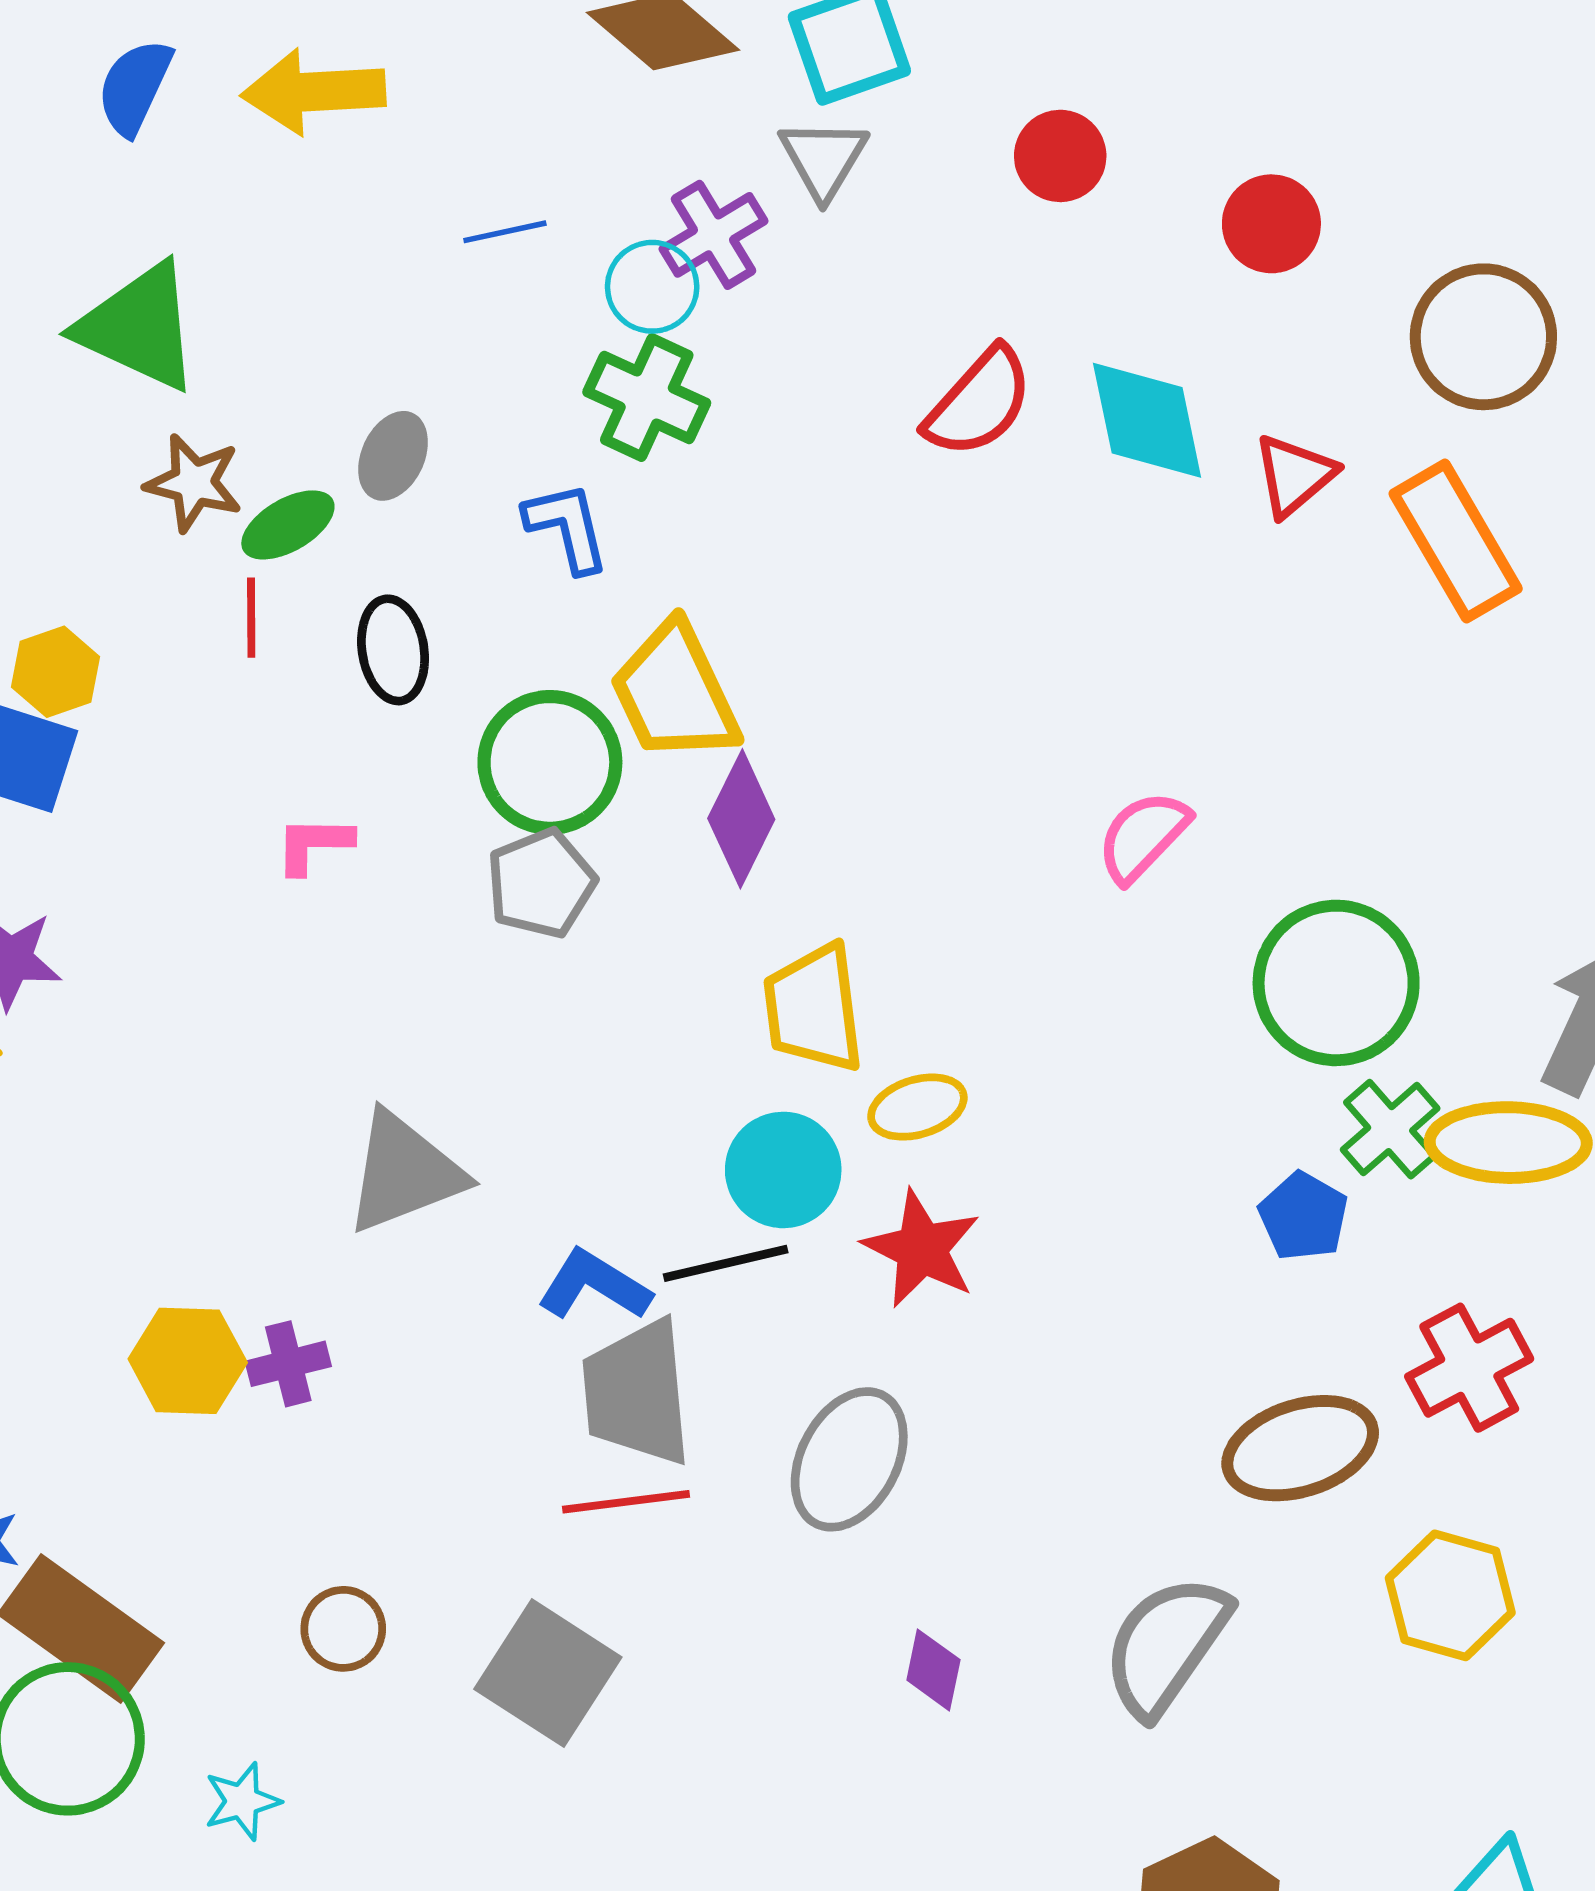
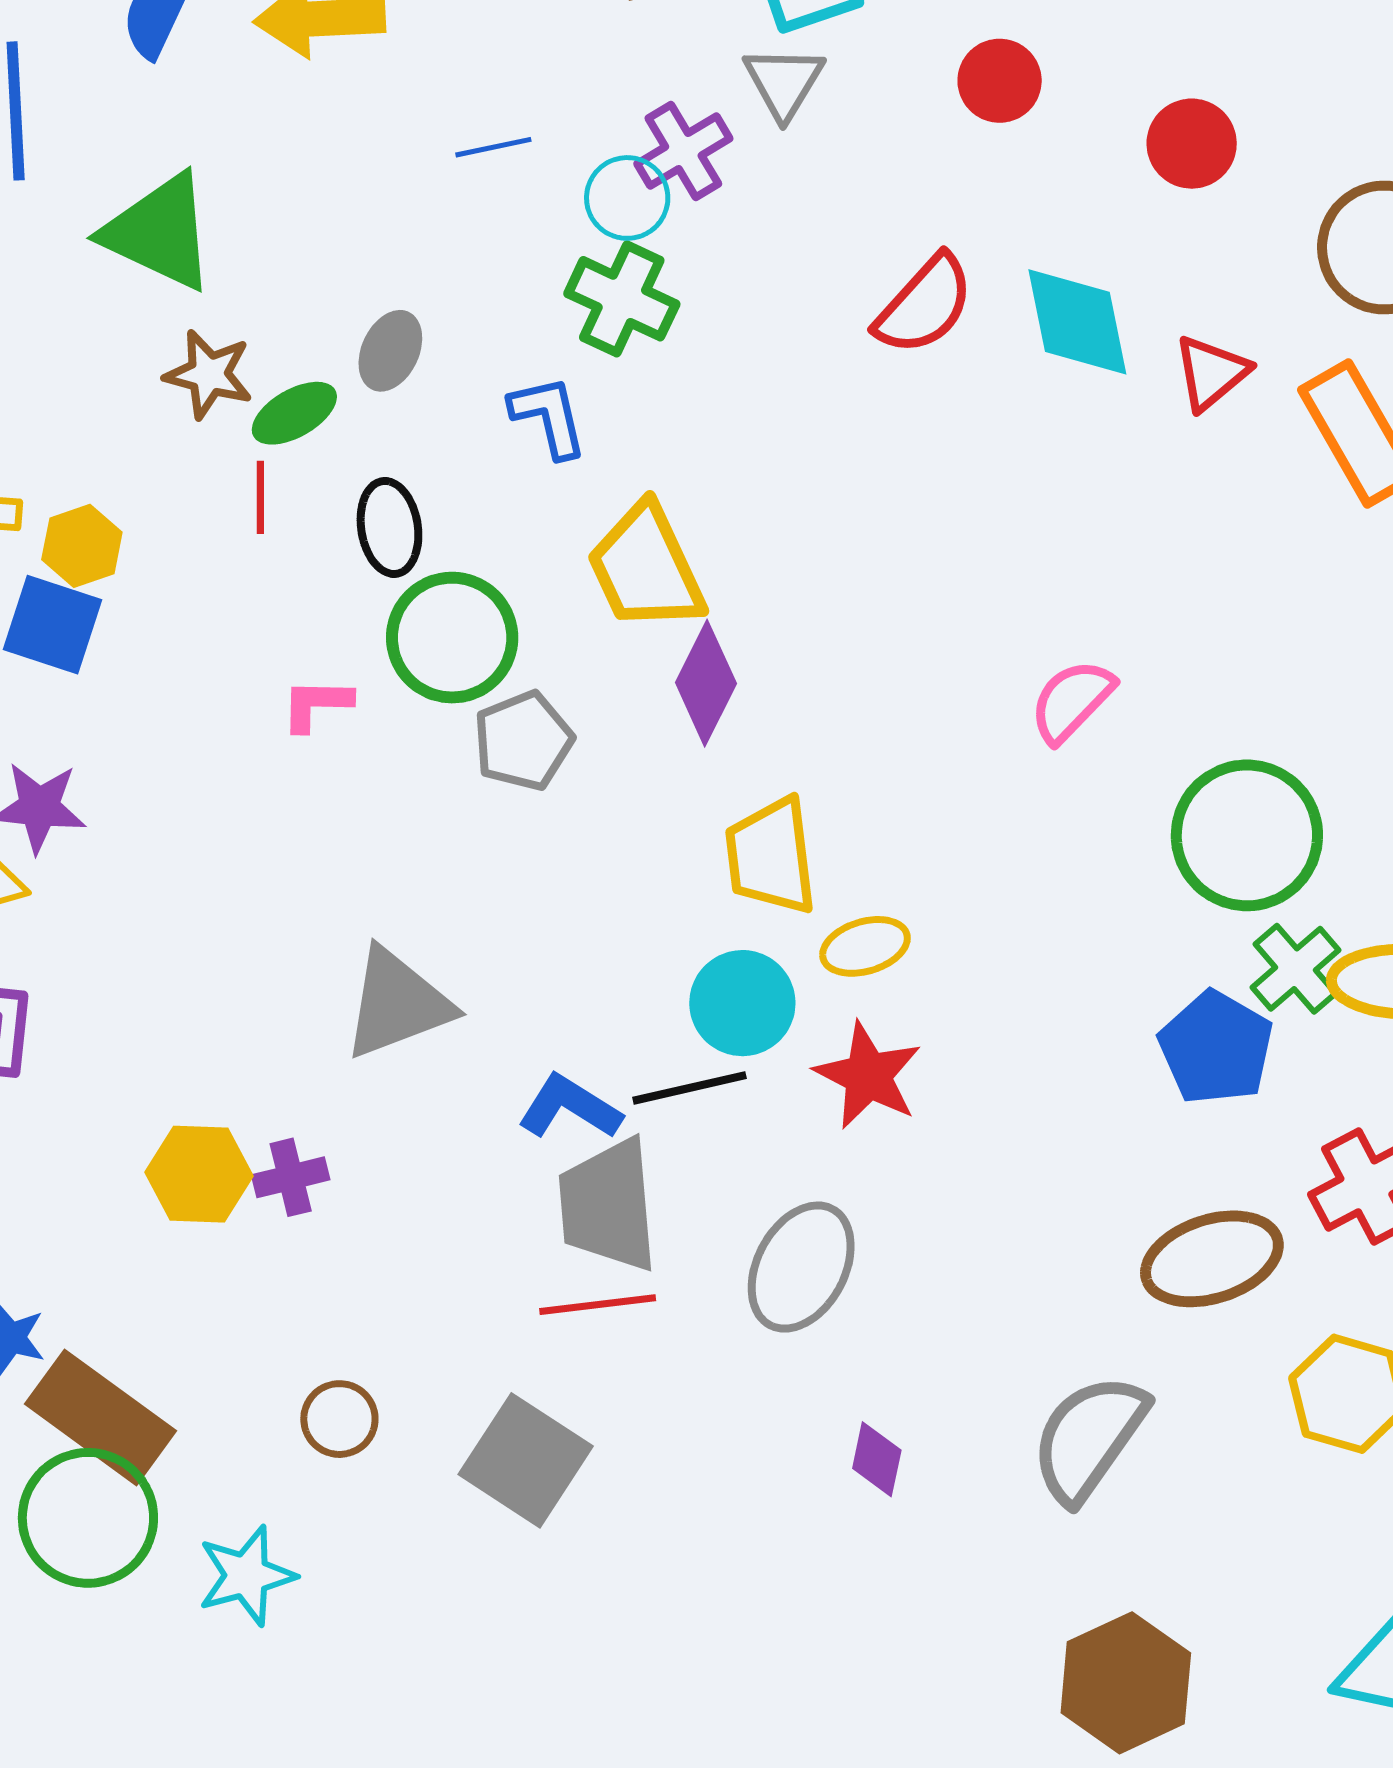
green circle: (550, 762) -> (452, 638), moved
blue pentagon: (1303, 1216) -> (1216, 1048), size x1.4
cyan star: (242, 1801) -> (246, 1576), size x1.4

